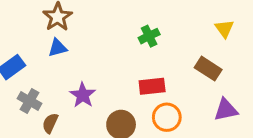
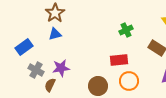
green cross: (149, 36) -> (126, 30), moved
purple star: (83, 95) -> (61, 68), moved, turned 30

